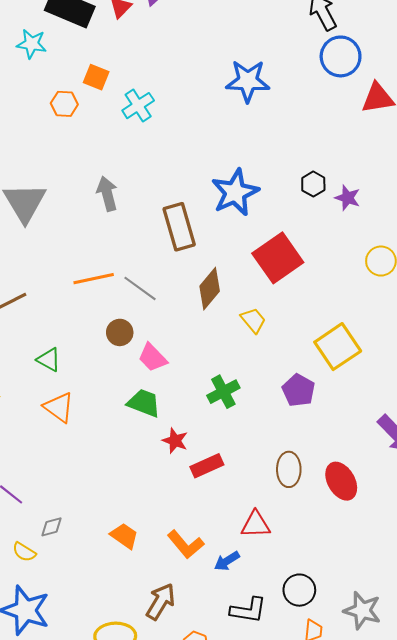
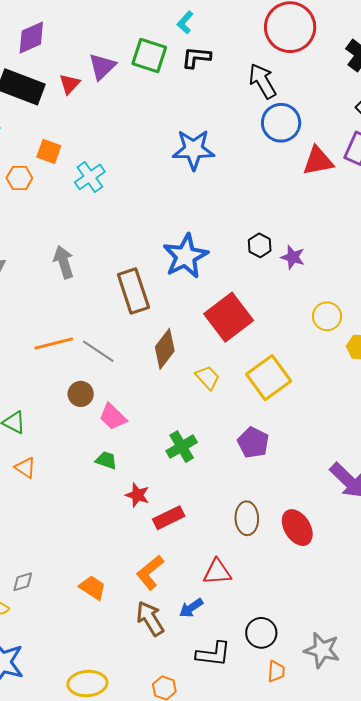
yellow square: (338, 347) -> (269, 378), moved
green trapezoid: (144, 403) -> (106, 460), size x0.7
orange triangle: (59, 407) -> (25, 468), size x0.7
orange L-shape: (186, 544) -> (150, 572), moved, turned 93
brown arrow: (161, 602) -> (150, 619), moved, turned -60

